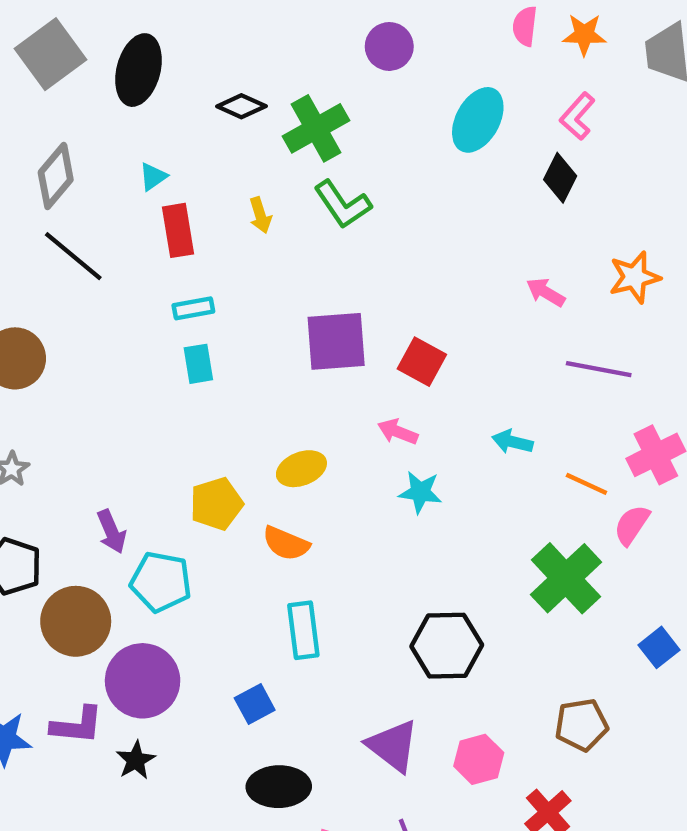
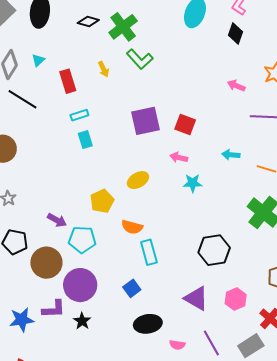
cyan triangle: (153, 177) -> (38, 60), moved
purple arrow: (112, 532) -> (57, 220), turned -30
orange semicircle: (286, 543) -> (132, 227), moved

